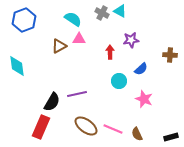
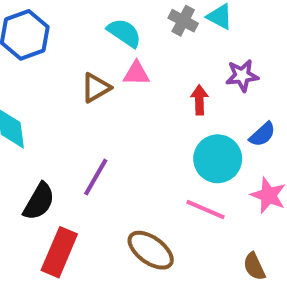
cyan circle: (119, 81) -> (218, 159), size x1.5
purple line: (77, 94) -> (96, 177), moved, turned -48
black semicircle: (52, 102) -> (39, 201), moved
pink line: (113, 129) -> (206, 210), moved

